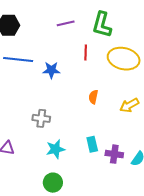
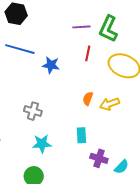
purple line: (66, 23) -> (81, 27), moved
yellow arrow: (129, 105) -> (110, 104), moved
cyan rectangle: (92, 144) -> (81, 135), moved

